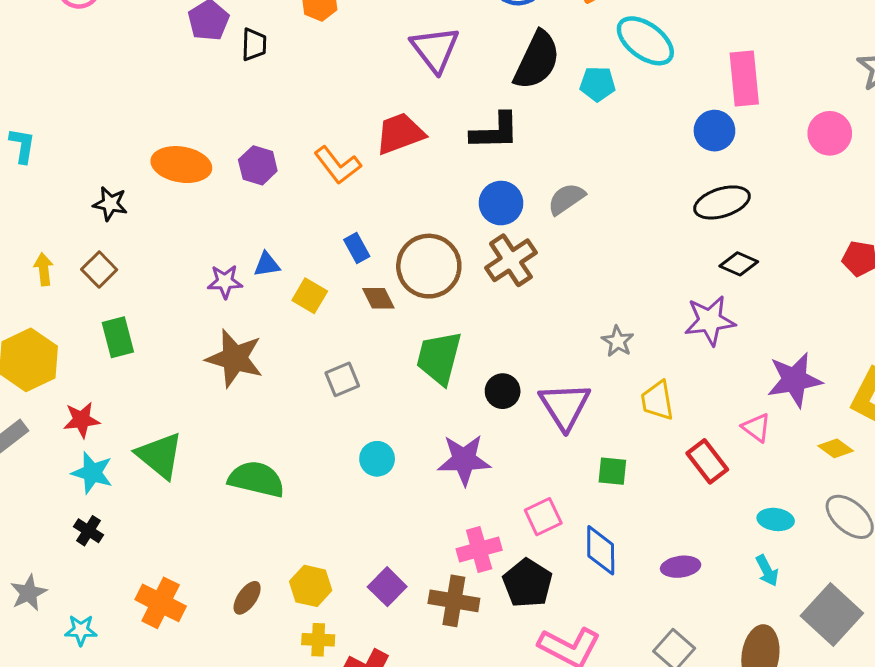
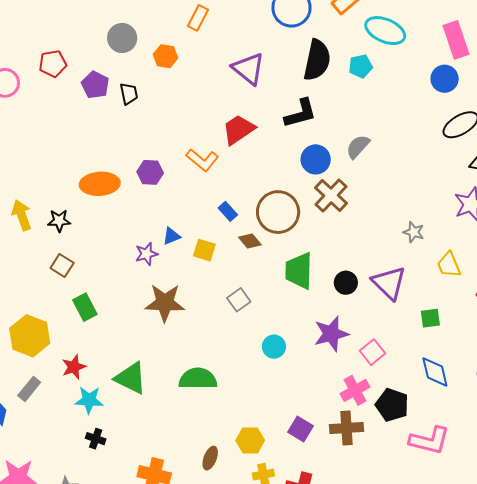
yellow arrow: (44, 269) -> (22, 215), moved, size x1.4
pink square: (543, 517) -> (373, 352), moved

